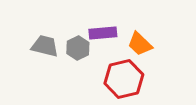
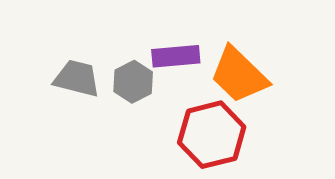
orange trapezoid: (140, 44) -> (239, 75), size x1.4

